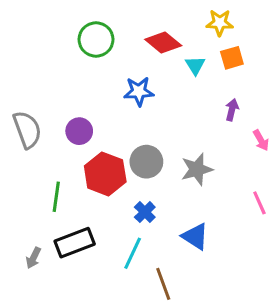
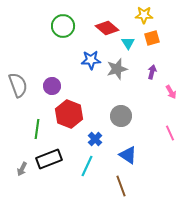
gray circle: (146, 162) -> (121, 116), moved
gray star: (197, 169) -> (117, 69), moved
brown line: (163, 284) -> (121, 186), moved

